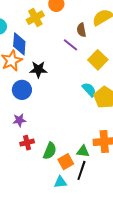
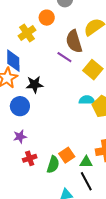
brown semicircle: (81, 30) -> (74, 41), size x1.6
cyan semicircle: (89, 90) -> (87, 100), turned -42
orange square: (66, 162) -> (67, 155), moved
black line: (81, 170) -> (86, 181), turned -42

